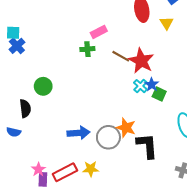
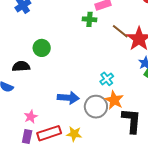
cyan cross: (140, 86) -> (107, 79), moved
black semicircle: (25, 109) -> (21, 66), turned -96
pink star: (38, 169) -> (31, 117), moved

